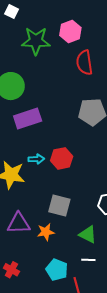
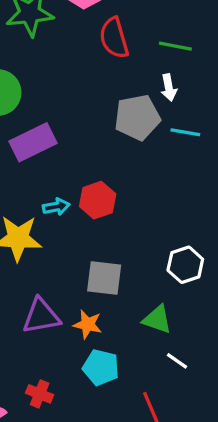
orange star: (46, 232) -> (88, 324), turned 30
white line: (88, 260) -> (177, 361), moved, turned 40
cyan pentagon: (57, 270) -> (101, 367), moved

